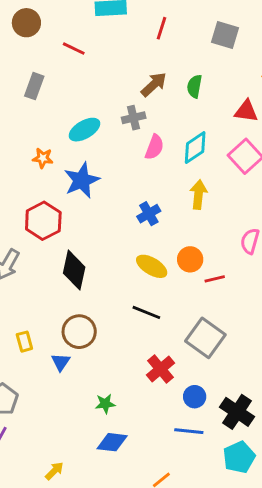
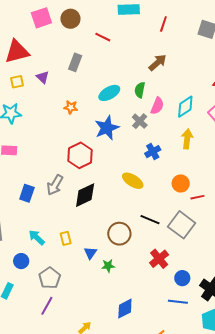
green semicircle: (194, 86) -> (140, 90), moved
gray cross: (134, 118) -> (140, 121), moved, turned -35
orange star: (43, 158) -> (71, 107), moved
yellow ellipse: (152, 266) -> (133, 181), moved
black diamond: (74, 270) -> (85, 195), moved, turned 52
brown circle: (79, 332) -> (119, 234), moved
gray square: (205, 338) -> (182, 225), moved
green star: (105, 404) -> (108, 266), moved
blue diamond: (112, 442) -> (125, 309), turned -35

